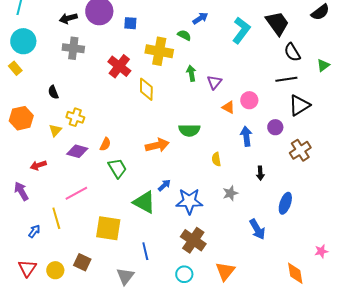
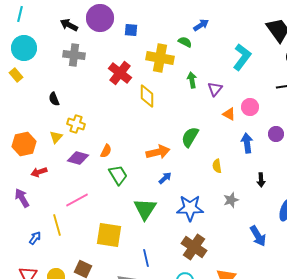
black arrow: (68, 18) -> (69, 25), turned 42
cyan L-shape: (241, 30) -> (242, 57), moved
orange hexagon: (21, 118) -> (24, 144), moved
green semicircle: (189, 130) -> (190, 137), turned 120
blue arrow: (164, 185) -> (165, 178), moved
green triangle: (144, 202) -> (145, 209), turned 35

